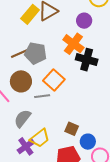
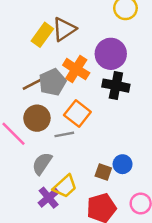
purple circle: (84, 21) -> (111, 54), moved, size x1.6
orange cross: (73, 44) -> (76, 69), moved
gray pentagon: (36, 53) -> (53, 82), turned -30
blue circle: (88, 142) -> (123, 164), moved

